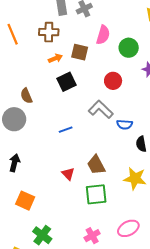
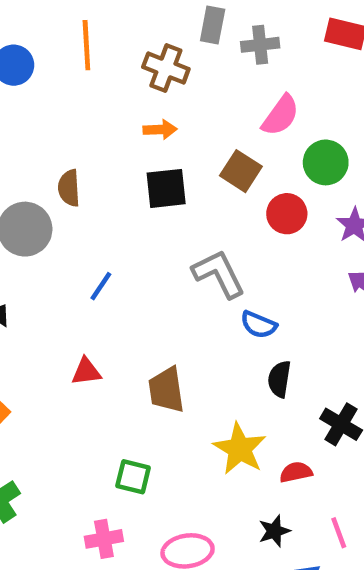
brown square: (80, 52) -> (241, 171), moved
red circle: (113, 81) -> (287, 214), moved
blue line: (66, 130) -> (101, 286), moved, turned -56
red triangle: (68, 174) -> (86, 372), moved, turned 48
green square: (96, 194) -> (133, 477), moved, size x0.7

